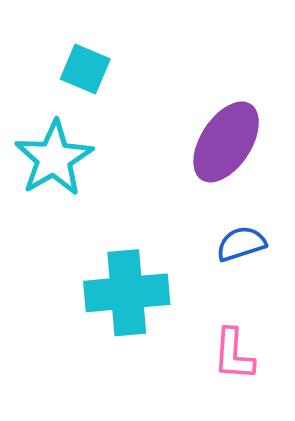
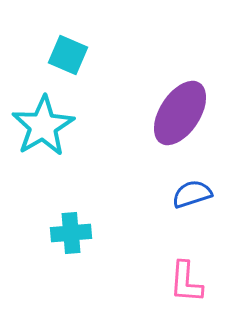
cyan cross: (127, 293) -> (71, 233), moved, size x0.6

